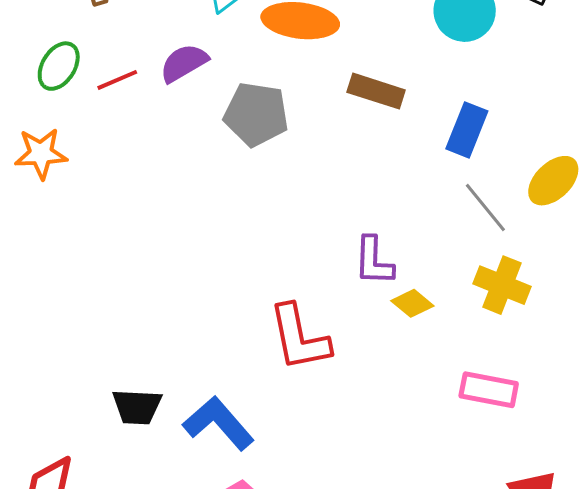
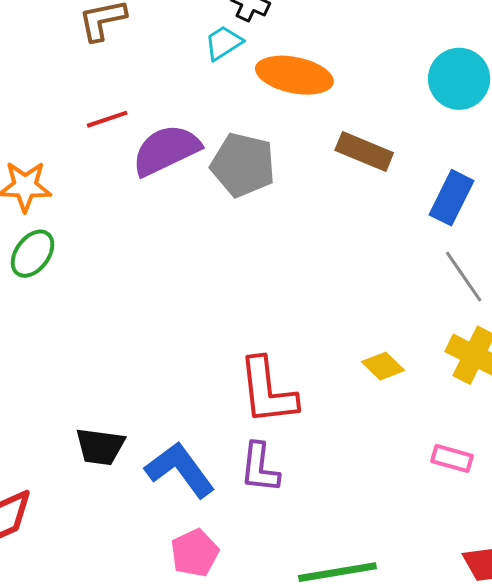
purple semicircle: (184, 63) -> (166, 150), moved, size x1.4
green ellipse: (59, 66) -> (33, 254), moved
purple L-shape: (374, 261) -> (260, 468), moved
pink rectangle: (489, 390) -> (452, 458), size x0.7

